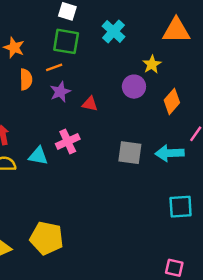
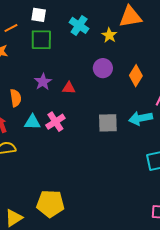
yellow star: (152, 64) -> (109, 35), moved
orange line: (54, 67) -> (11, 28), moved
orange semicircle: (26, 79) -> (16, 98), moved
cyan triangle: (38, 156) -> (32, 122), moved

